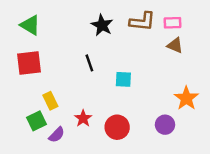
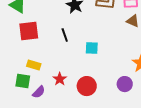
red square: (29, 63) -> (29, 31), moved
yellow rectangle: (50, 101) -> (34, 65), turned -48
green square: (37, 121) -> (23, 81), turned 35

